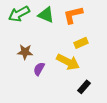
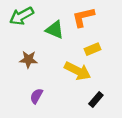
green triangle: (46, 15) -> (55, 30), moved
purple semicircle: (39, 69) -> (36, 96), moved

